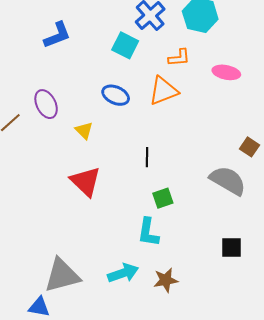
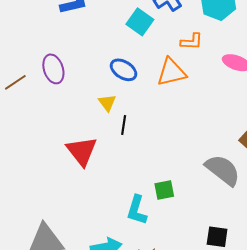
yellow triangle: (84, 130) -> (107, 103), moved
black line: (147, 157) -> (124, 125), moved
green square: (163, 198) -> (164, 190), moved

